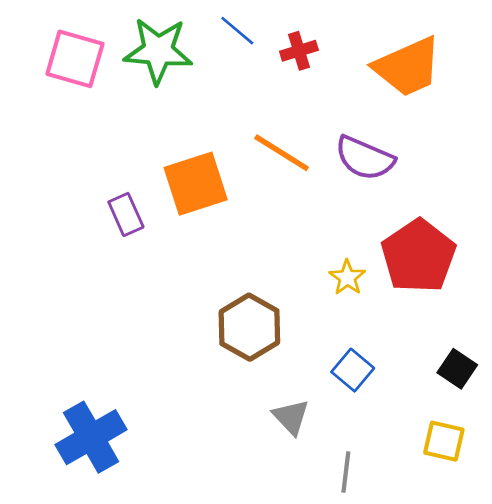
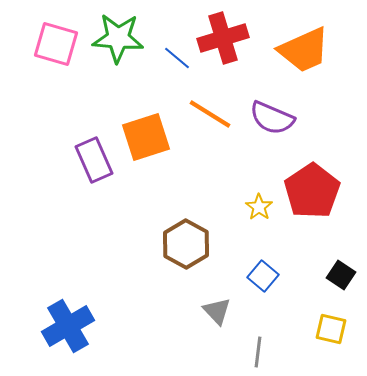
blue line: (237, 31) -> (177, 58), moved
red cross: (299, 51) -> (223, 38), size x1.8
purple rectangle: (126, 214) -> (94, 160), size x1.4

